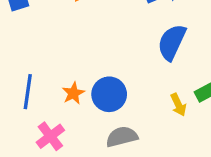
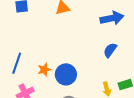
blue semicircle: (172, 42) -> (110, 50), size x0.7

